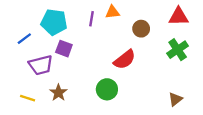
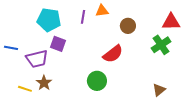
red triangle: (179, 17) -> (171, 22), moved
blue line: (24, 39) -> (11, 48), moved, turned 48
brown star: (58, 93) -> (44, 83), moved

